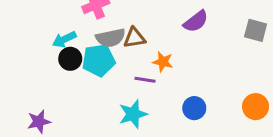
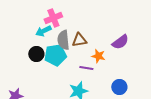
purple semicircle: (196, 21) -> (120, 42), moved
gray semicircle: (111, 38) -> (63, 40), turned 96
cyan arrow: (64, 39) -> (43, 31), moved

